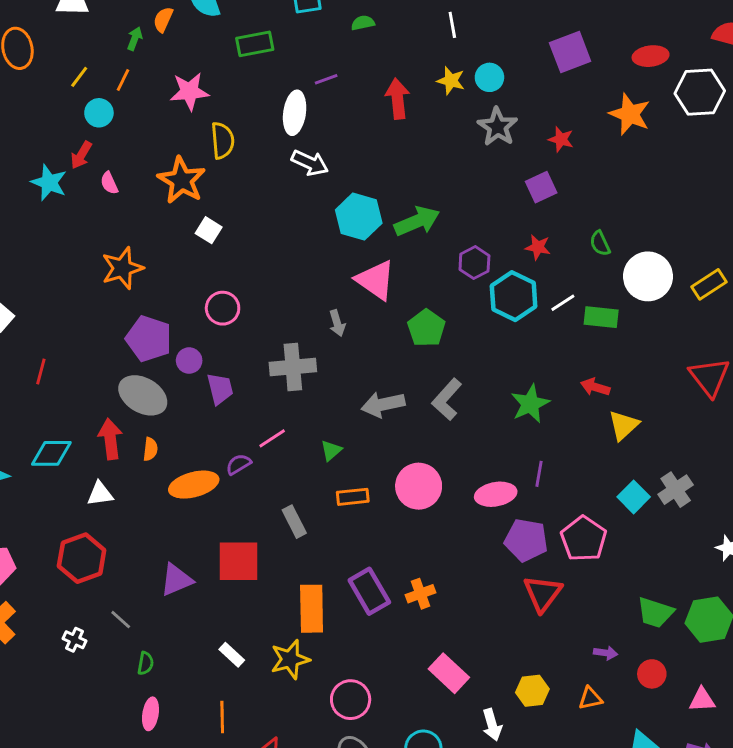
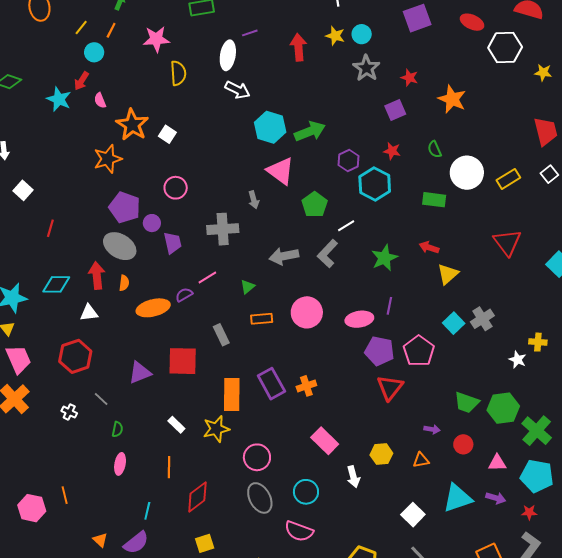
red ellipse: (651, 56) -> (472, 22), turned 30
orange star: (630, 114) -> (452, 99), moved
orange star: (182, 180) -> (132, 125), moved
white line: (563, 303) -> (346, 226), moved

